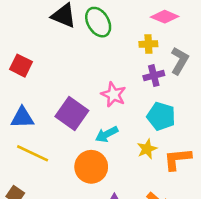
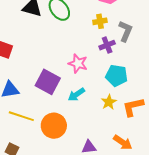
orange circle: (91, 167) -> (54, 126), moved

